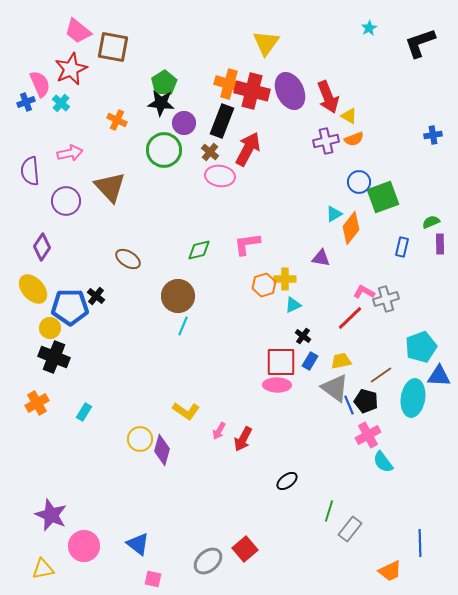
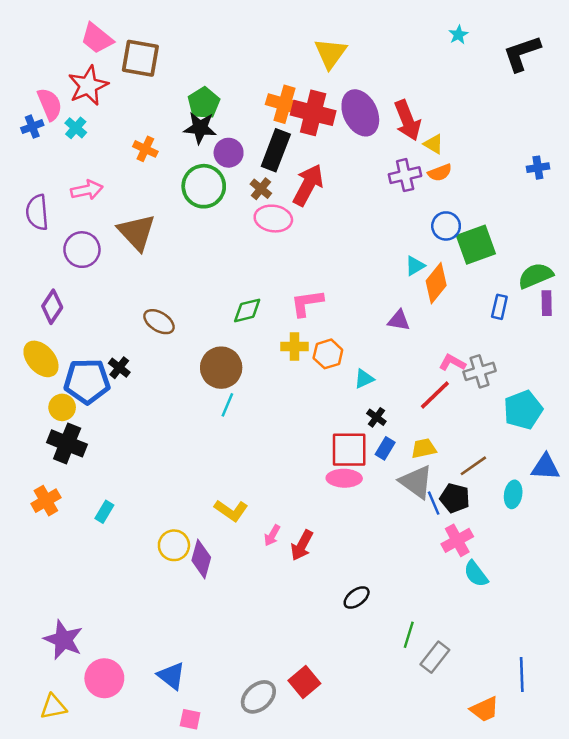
green semicircle: (431, 222) -> (535, 276), size x1.6
yellow cross: (285, 279) -> (294, 347), moved
cyan pentagon: (421, 347) -> (523, 410), moved
cyan ellipse: (413, 398) -> (513, 494), size x0.6

